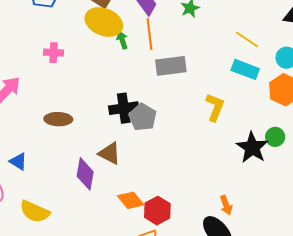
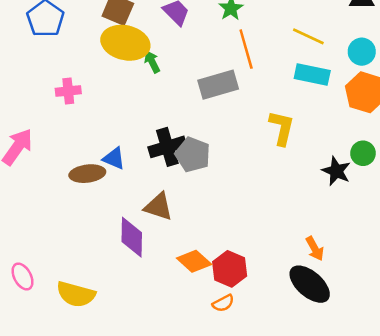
orange line: (150, 34) -> (246, 49), moved
black star: (252, 147) -> (336, 171), size x0.7
blue triangle: (18, 161) -> (114, 158), moved

